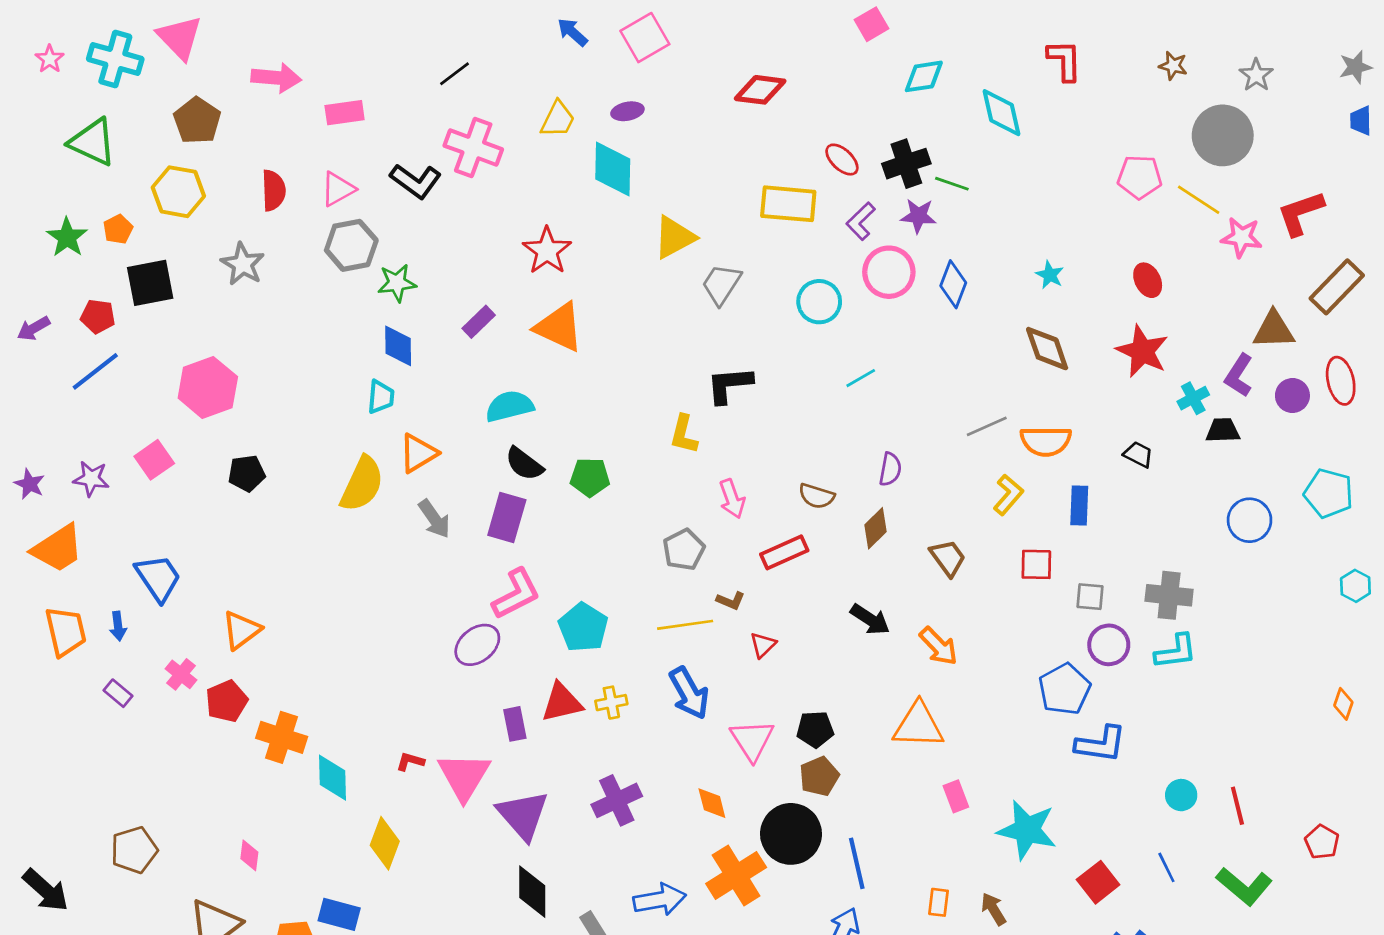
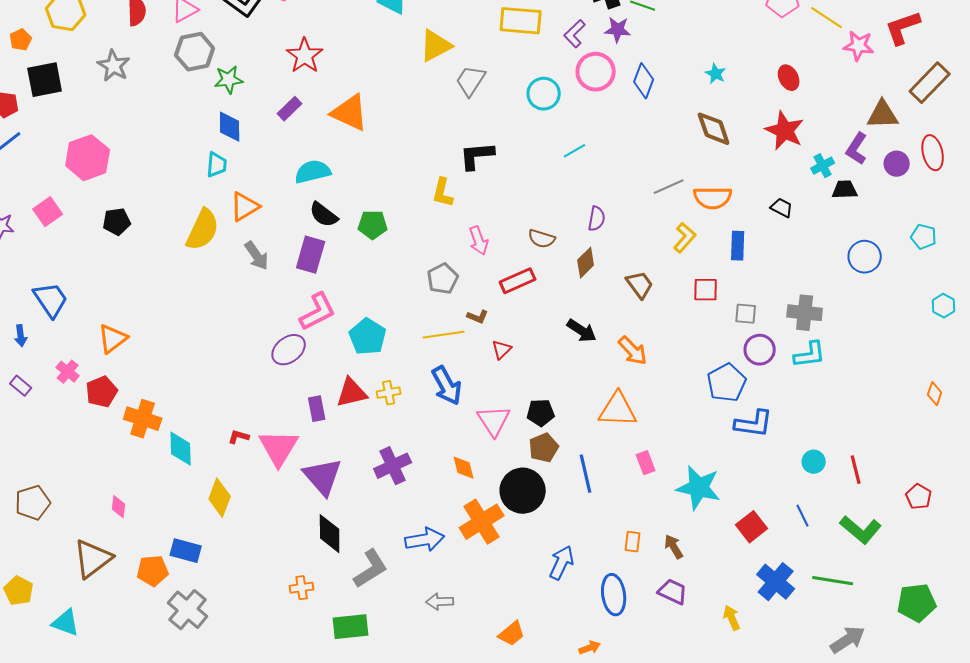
red star: (547, 251) -> (305, 56), moved
cyan pentagon: (1329, 493) -> (924, 237), size x0.7
blue line: (857, 863) -> (586, 474), moved

